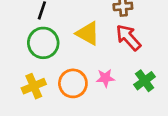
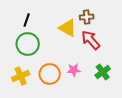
yellow triangle: (88, 33) -> (68, 28), moved

